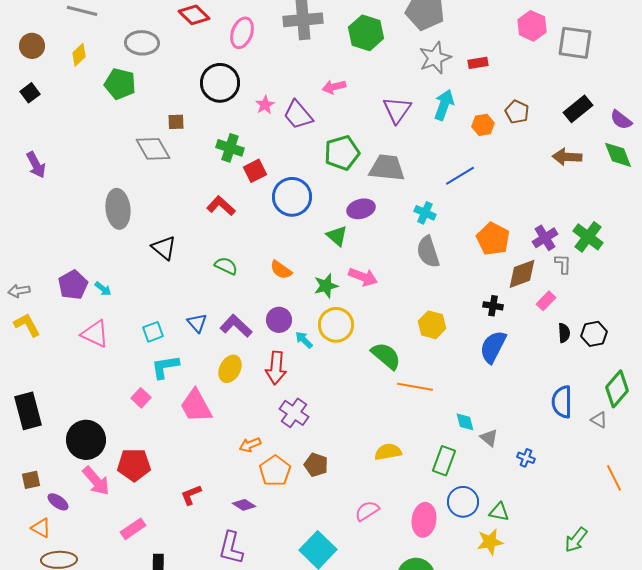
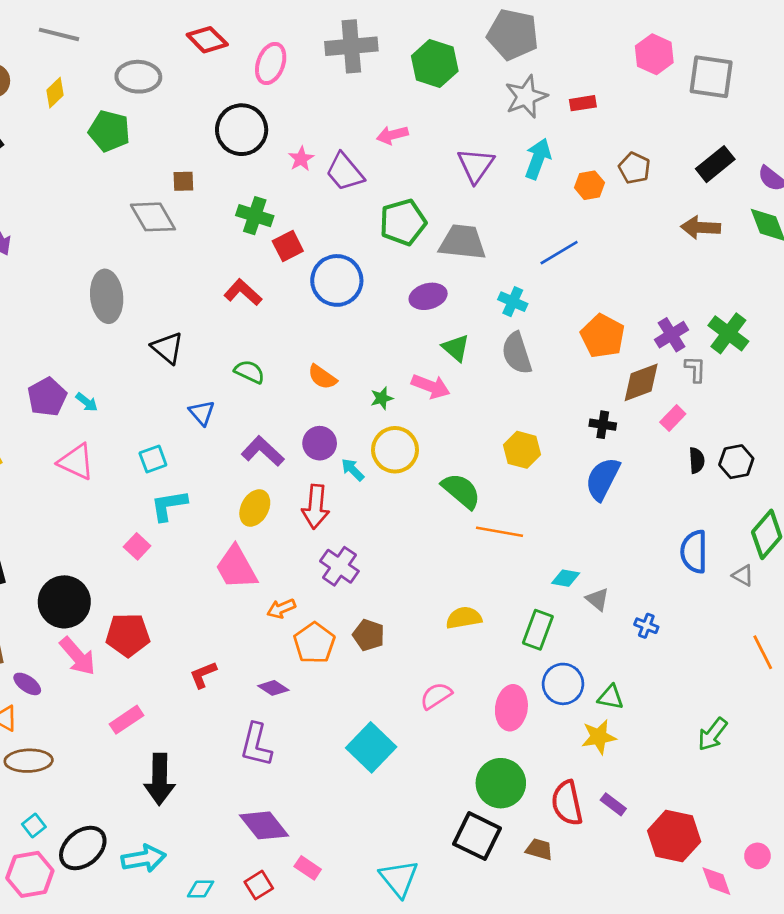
green triangle: (337, 236) -> (456, 348), moved
green star: (326, 286) -> (382, 398), size x0.7
blue triangle: (197, 323) -> (202, 413), moved
pink trapezoid: (196, 406) -> (236, 568), moved
cyan diamond: (465, 422) -> (566, 578), turned -65

